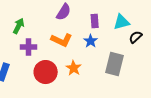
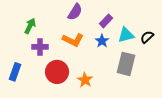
purple rectangle: (95, 21) -> (106, 21), turned 48
cyan triangle: (122, 22) -> (126, 35), moved
orange star: (74, 68) -> (85, 80), moved

